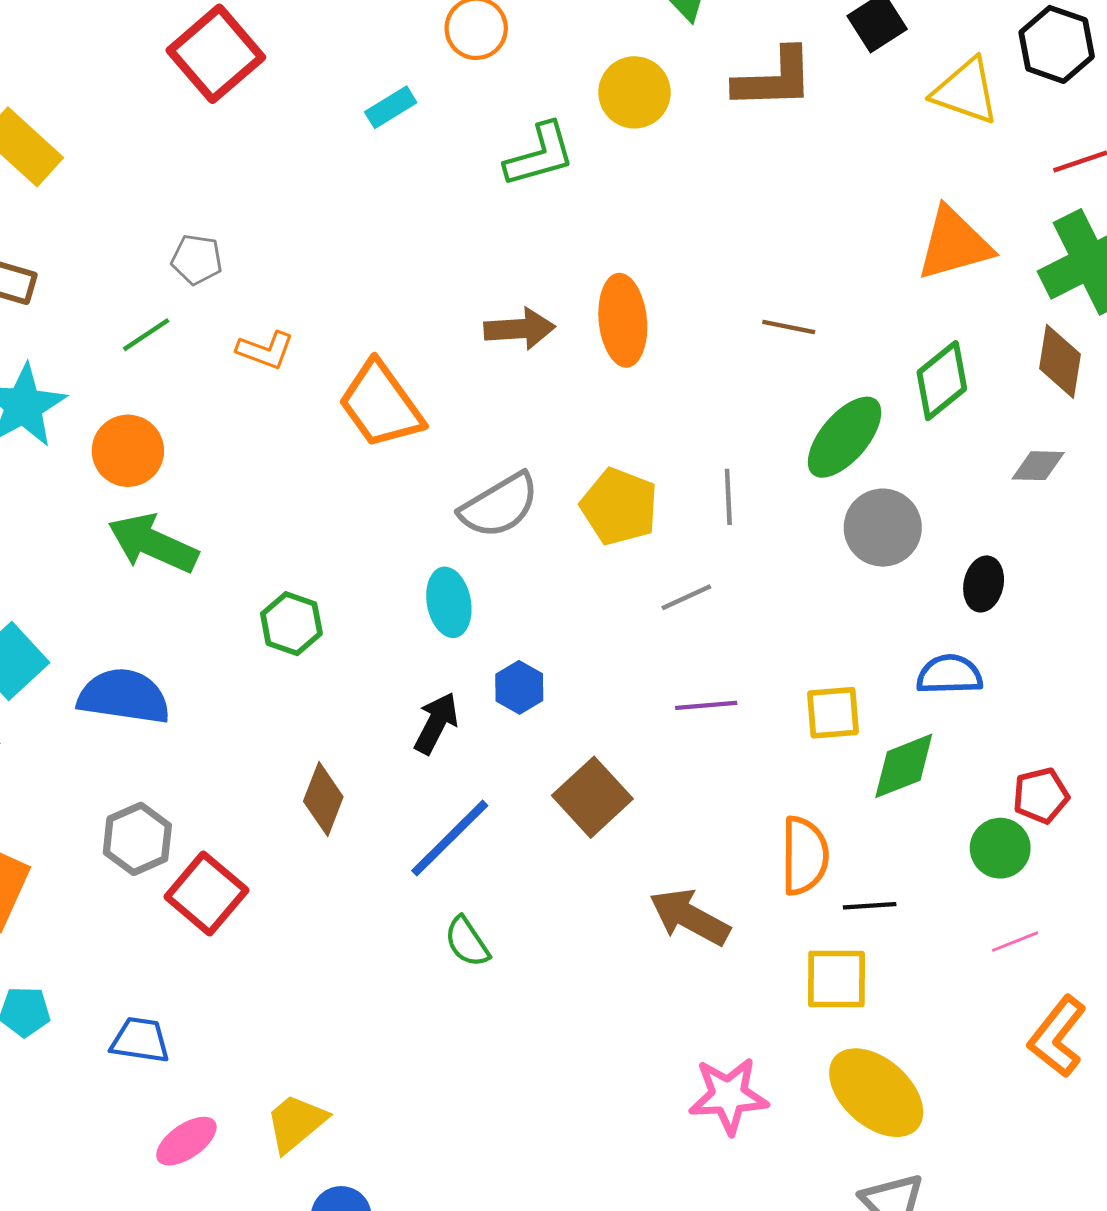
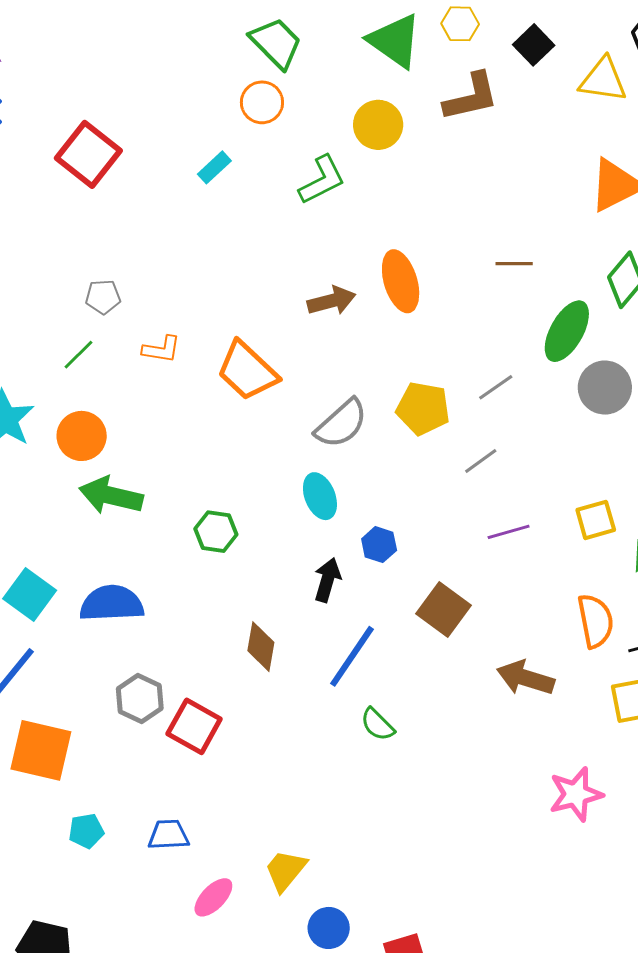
gray line: (728, 497) -> (496, 387), turned 69

